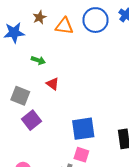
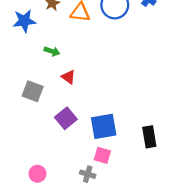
purple square: (31, 120) -> (66, 118), moved

